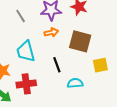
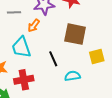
gray line: (21, 16) -> (14, 12), turned -56
orange arrow: (51, 32) -> (34, 26), moved, turned 144

